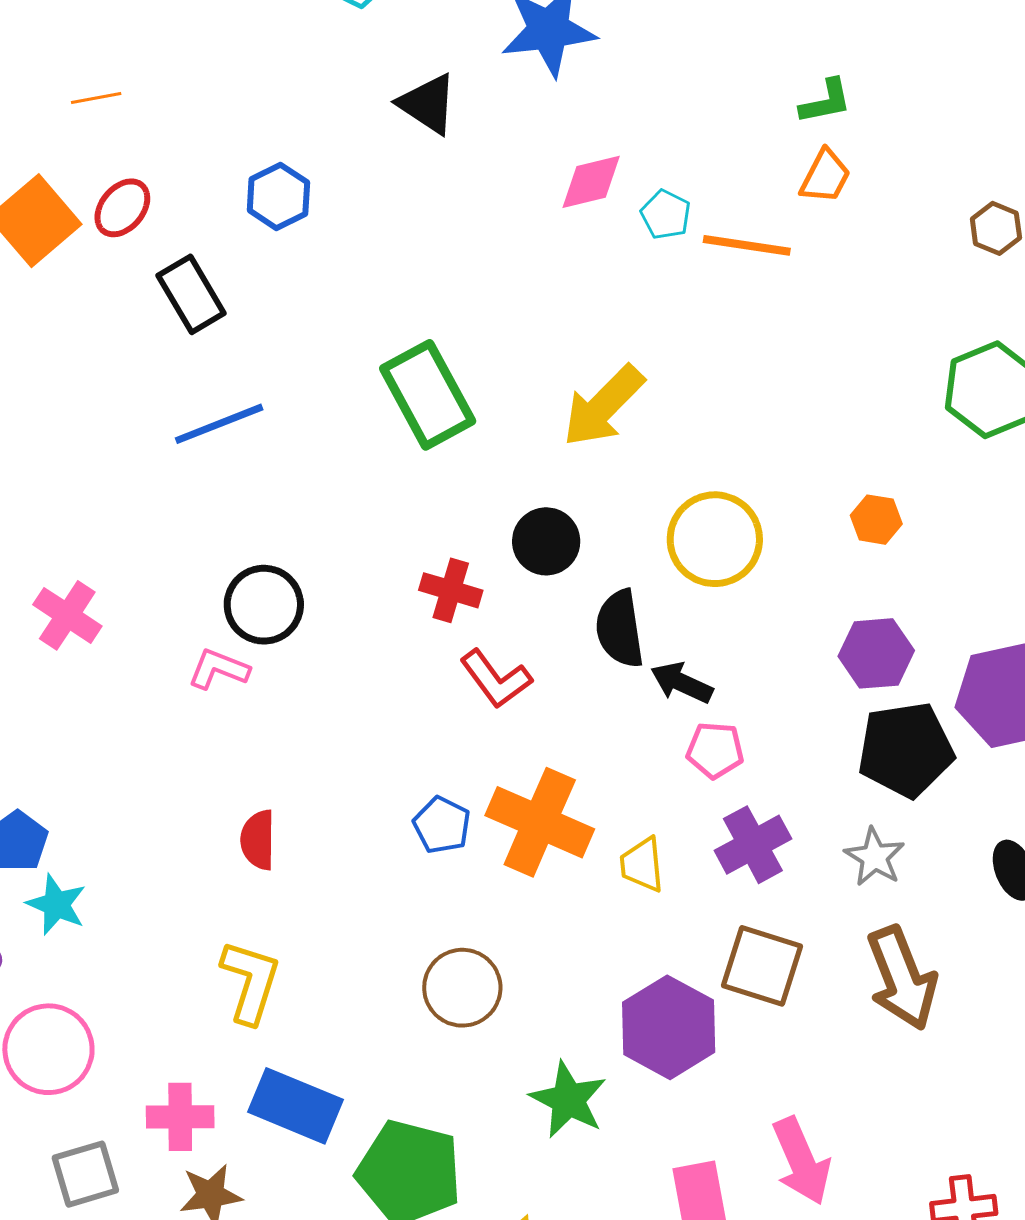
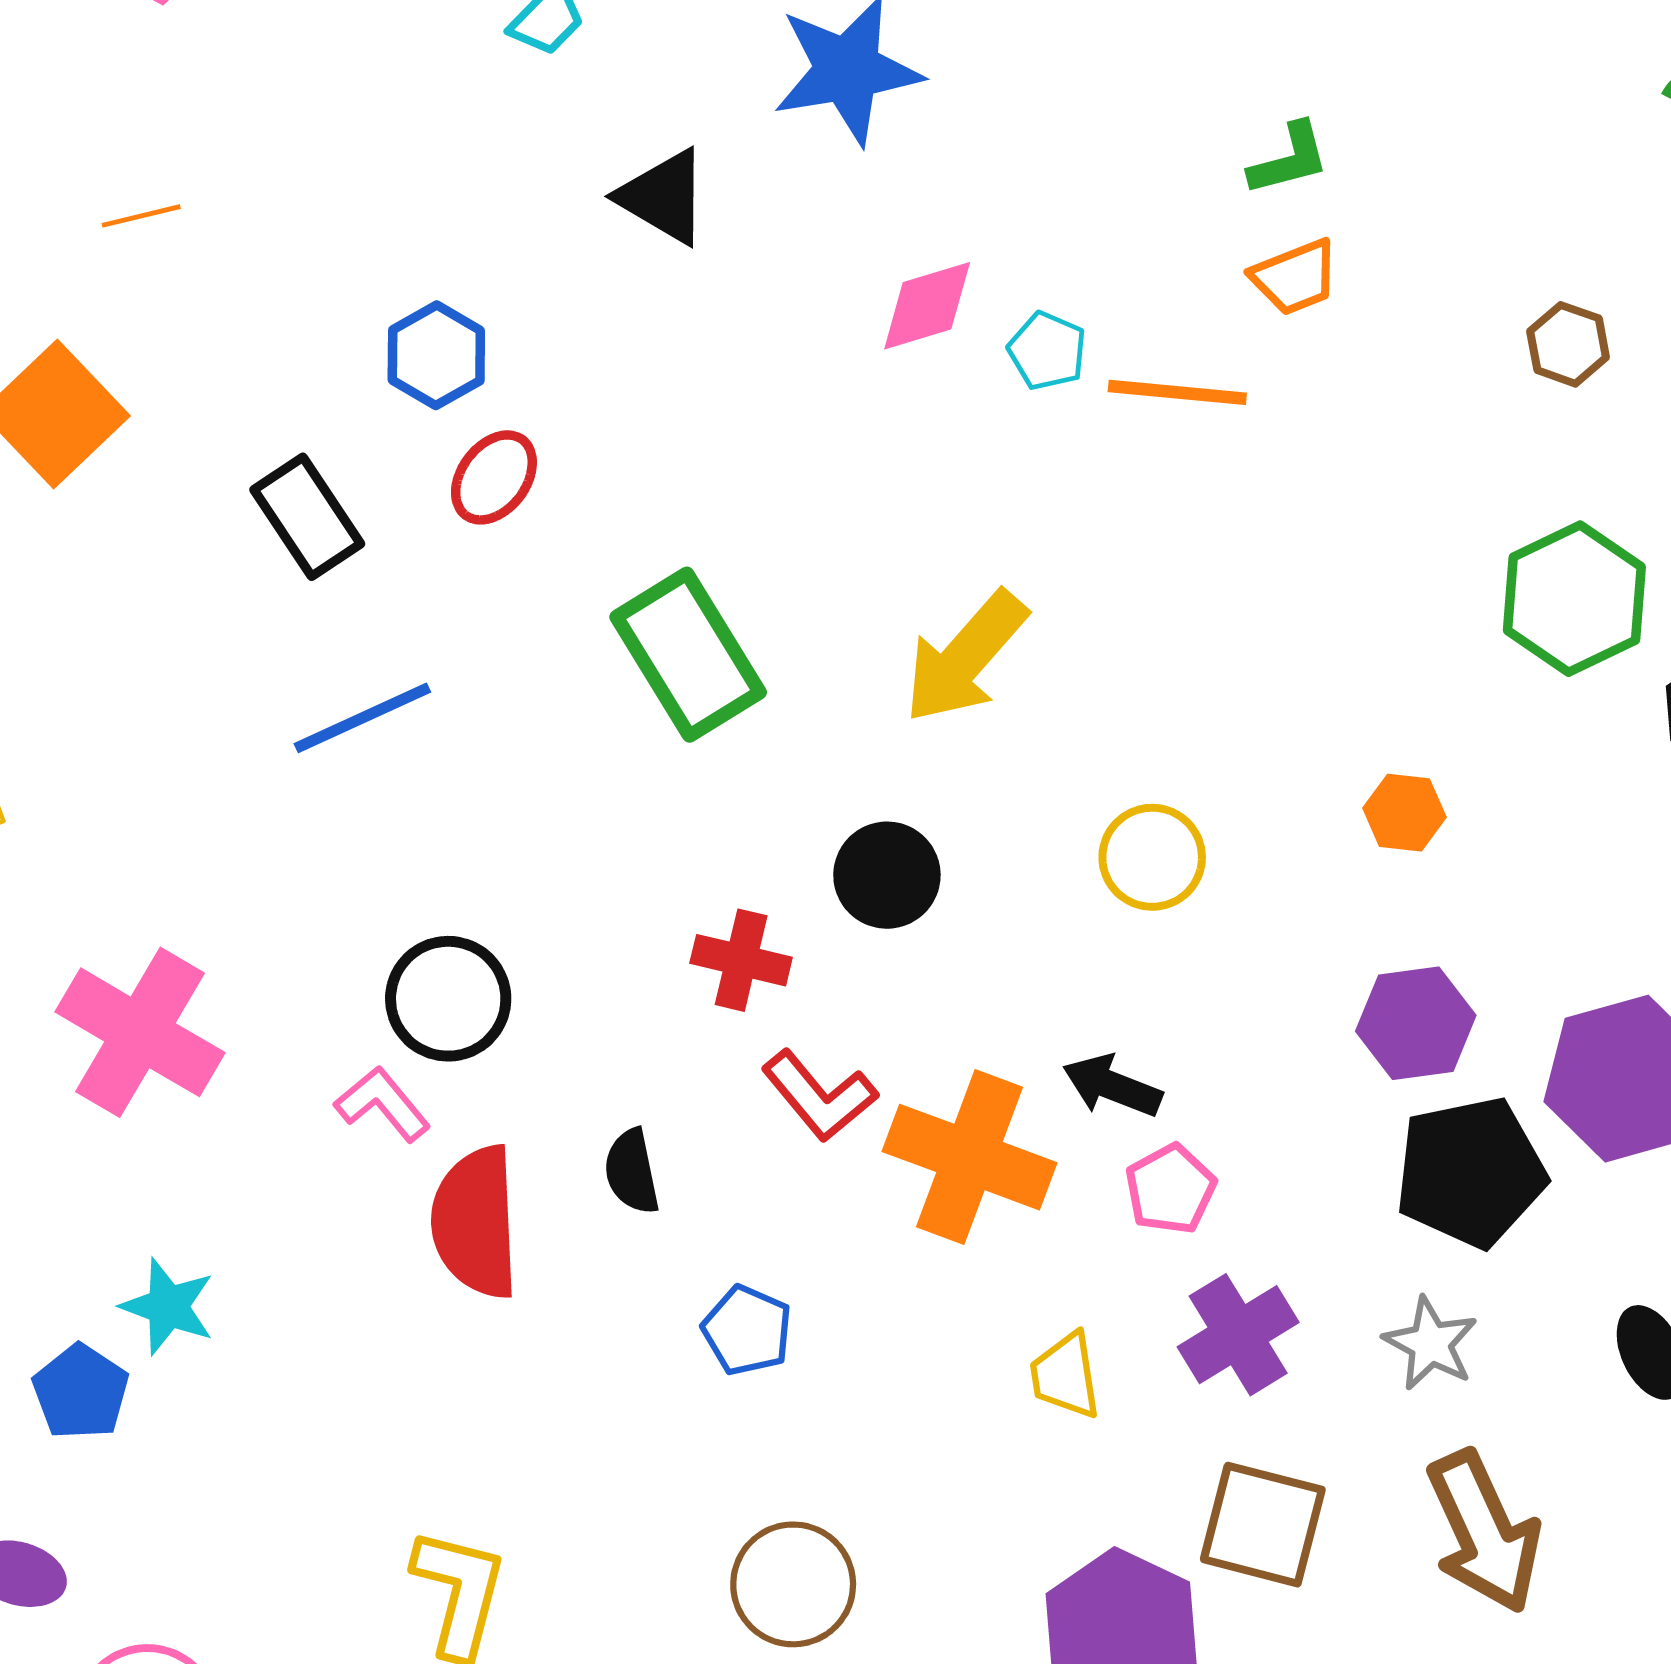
orange trapezoid: (825, 176) -> (1295, 277), turned 44
red ellipse: (122, 208) -> (494, 477), moved
yellow circle: (715, 539) -> (1152, 857), size x0.7
pink cross: (67, 615) -> (140, 1032), size x1.5
black semicircle: (620, 629) -> (632, 1172), moved, size x0.7
pink L-shape: (219, 669) -> (382, 1104), turned 32
pink pentagon: (715, 750) -> (1170, 1189), turned -30
orange cross: (540, 822) -> (969, 1157), moved
red semicircle: (258, 840) -> (475, 1222), moved, size x1.6
cyan star: (56, 905) -> (168, 1307), moved

